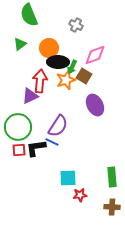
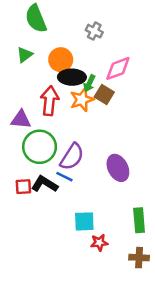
purple triangle: (30, 96) -> (21, 119), moved, turned 30
purple ellipse: (95, 105) -> (118, 168), moved
green circle: (18, 127) -> (40, 147), moved
black L-shape: (36, 148) -> (45, 184), turned 40

